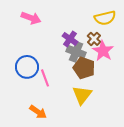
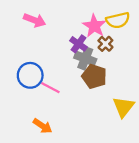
pink star: (103, 51) -> (94, 26), moved
pink line: (45, 78) -> (50, 88), turned -42
yellow triangle: (82, 95) -> (123, 107), moved

